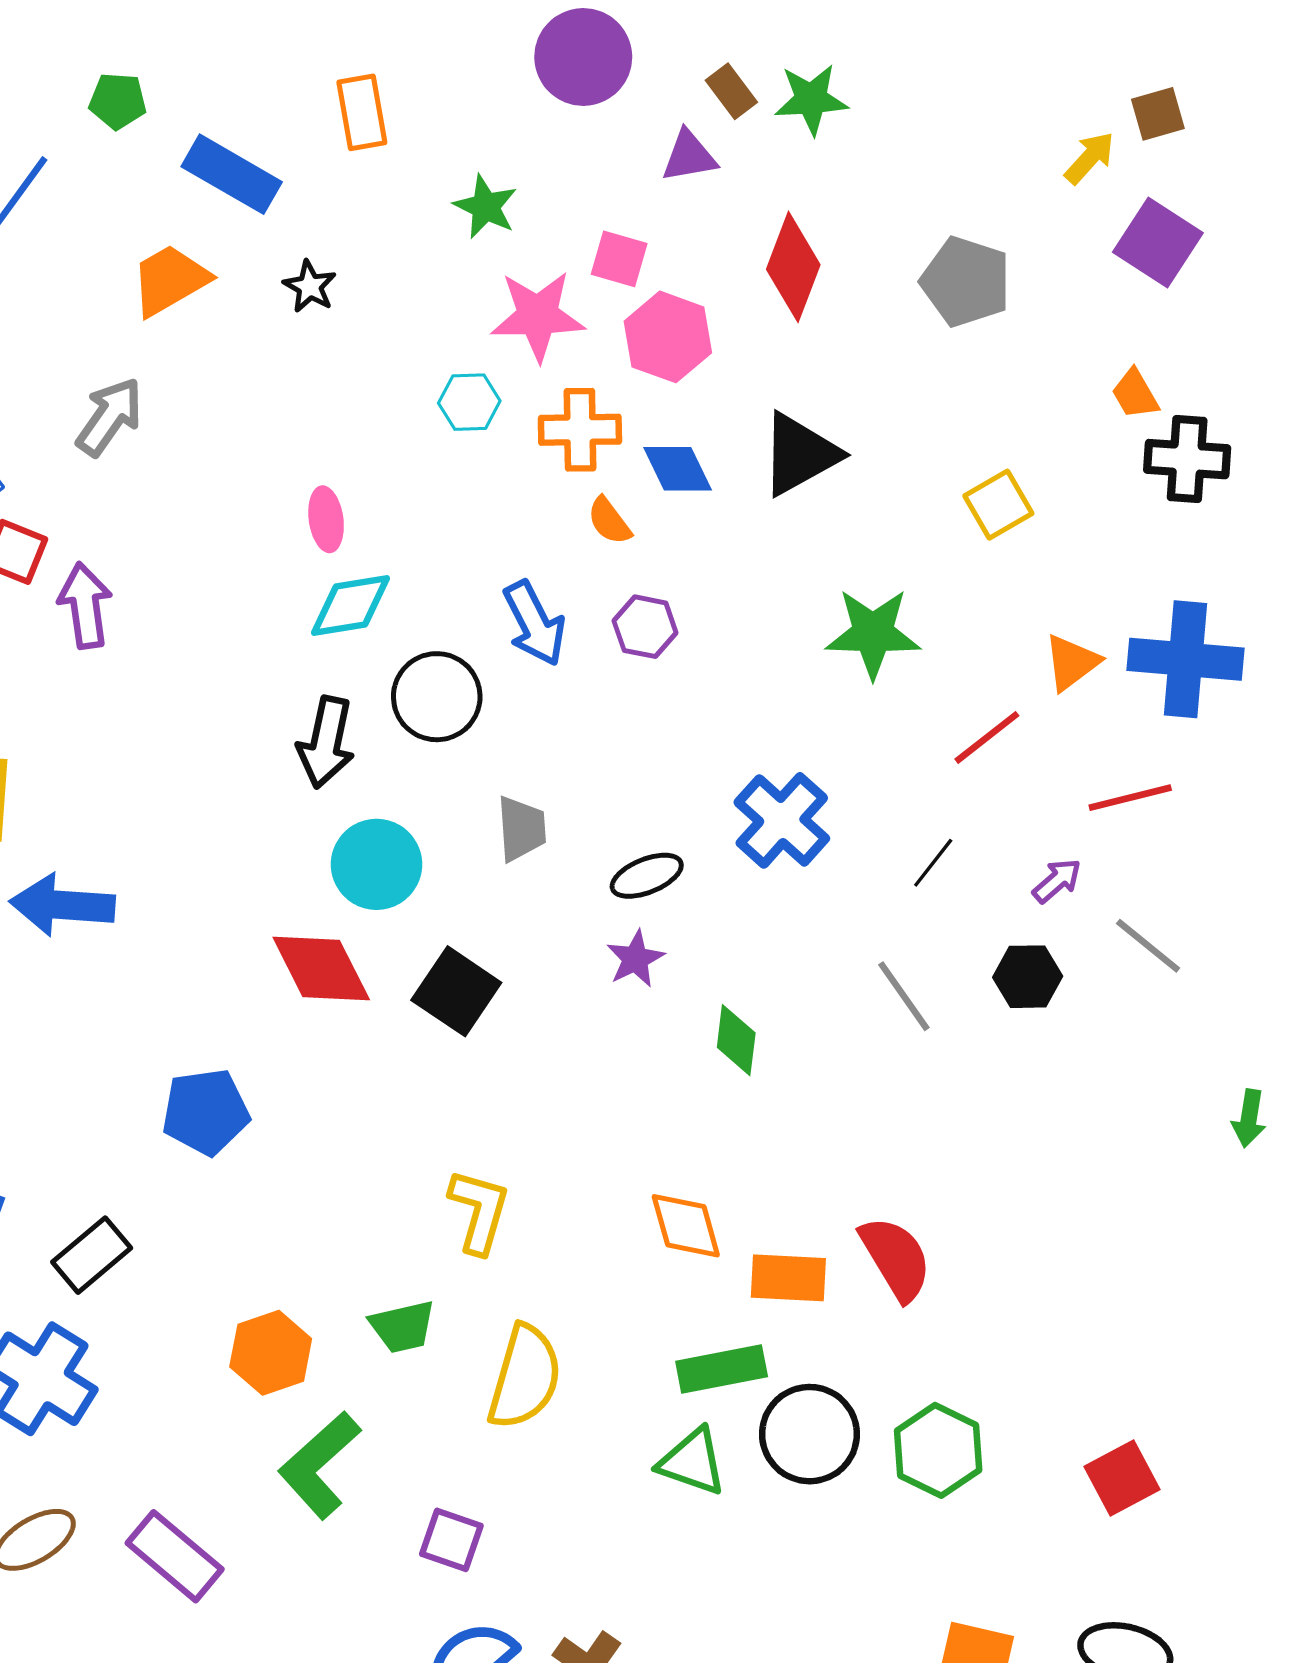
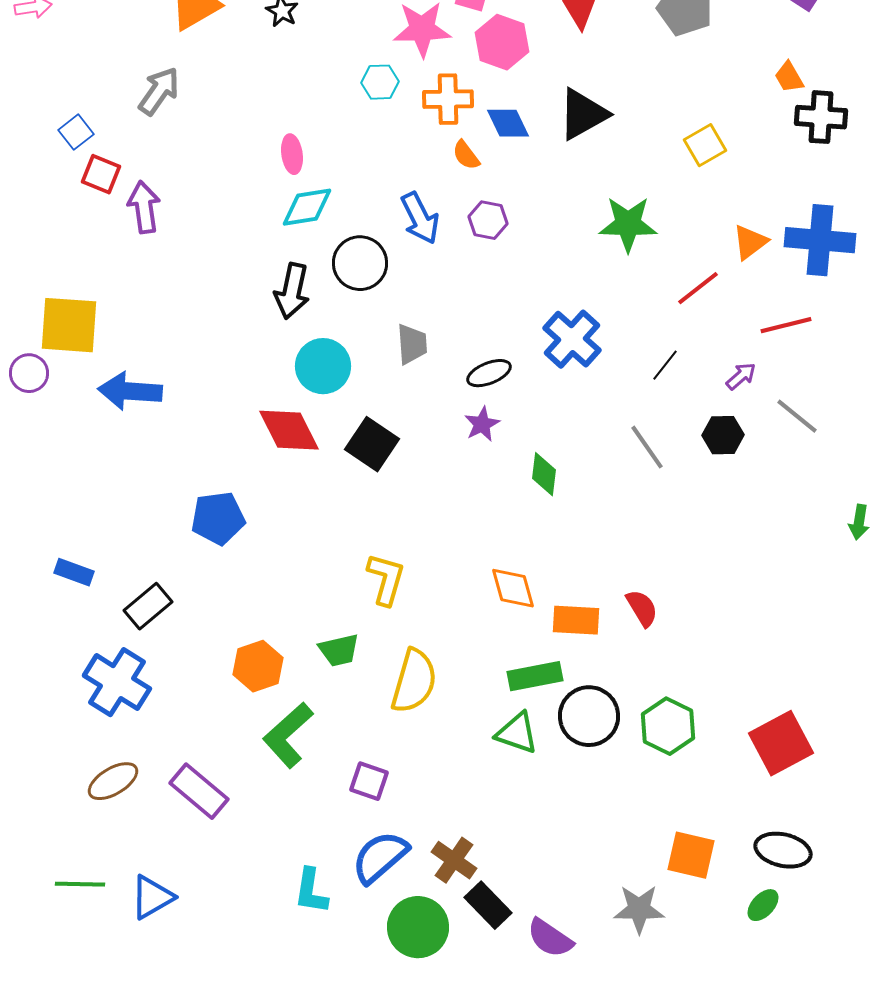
red semicircle: (896, 1258) -> (642, 608), size x0.7
red square: (1122, 1478) -> (781, 743), size x1.4

